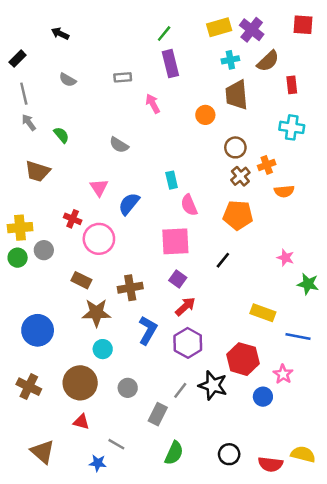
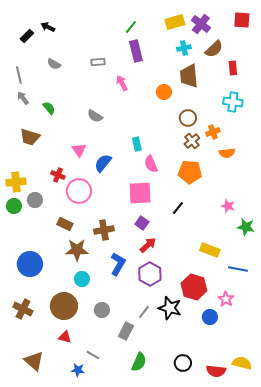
black rectangle: (18, 59) -> (27, 36), moved

